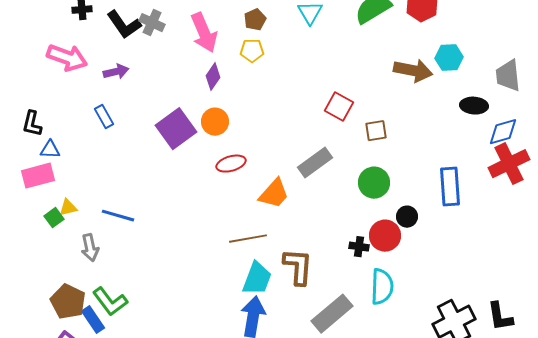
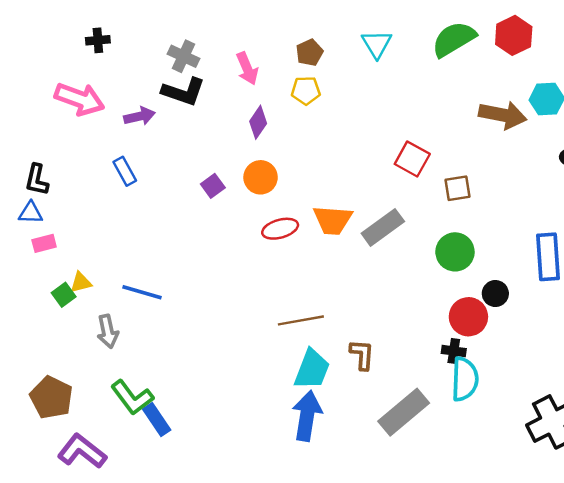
black L-shape: (124, 25) -> (183, 92), moved, turned -36
pink arrow: (204, 33) -> (247, 68), size x0.7
purple square: (176, 129) -> (213, 186), size x0.5
blue triangle: (50, 150) -> (31, 213), moved
pink rectangle: (38, 176) -> (44, 243), size x0.6
orange trapezoid: (274, 194) -> (333, 220), moved, turned 52
black cross: (359, 247) -> (454, 351), moved
brown L-shape: (298, 267) -> (362, 355), size x0.7
brown pentagon: (68, 302) -> (51, 397), moved
blue rectangle: (93, 320) -> (157, 419), moved

